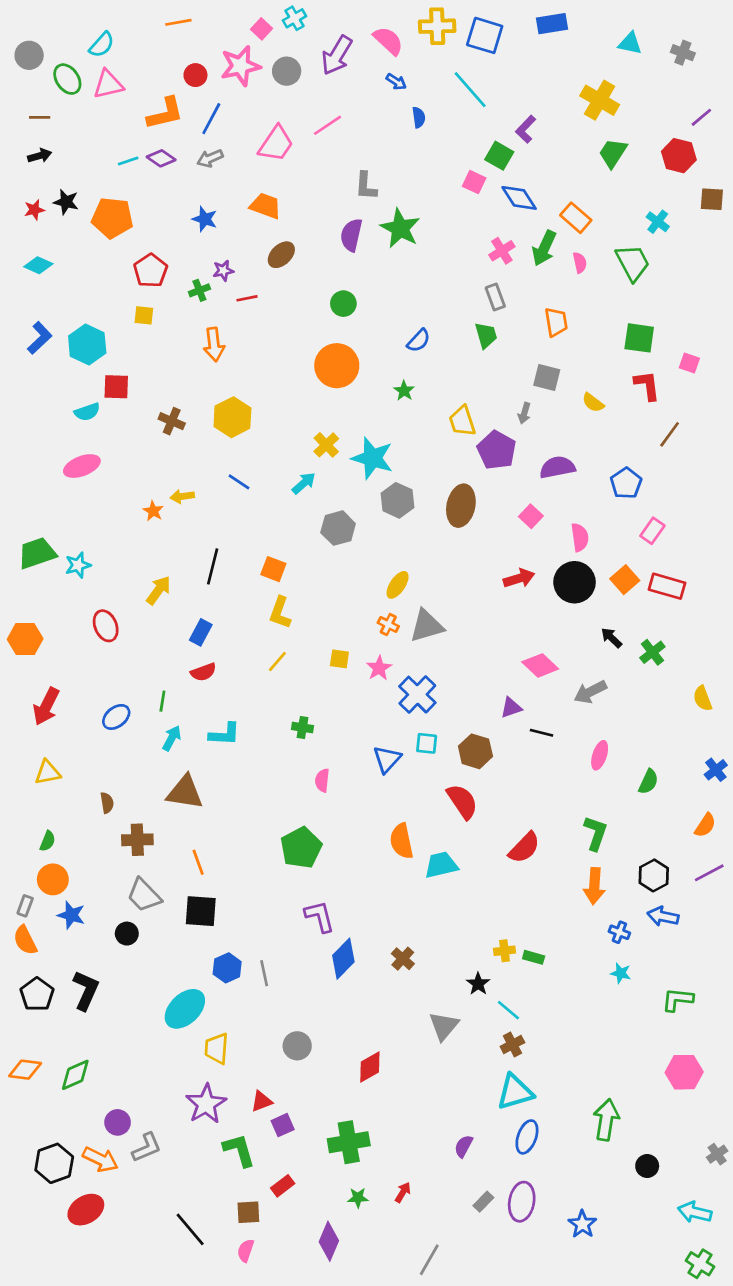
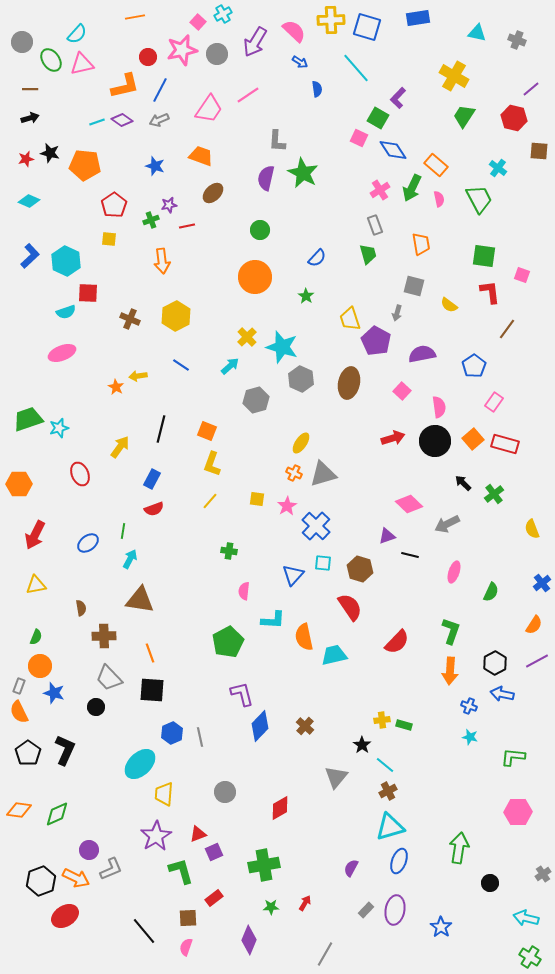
cyan L-shape: (225, 734) -> (273, 620), moved

